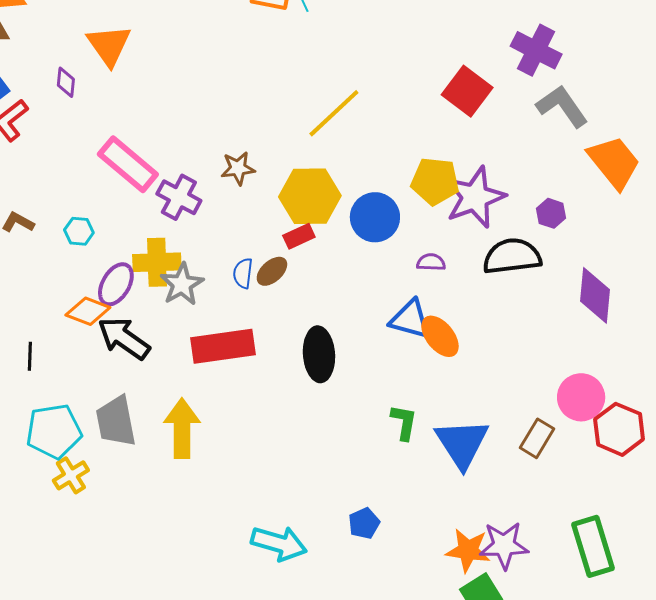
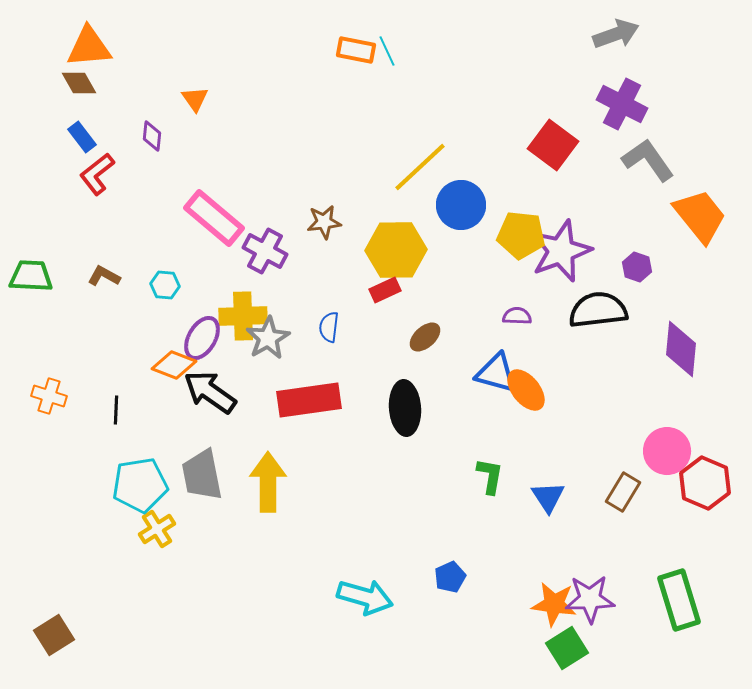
orange triangle: (109, 45) -> (195, 99), size x0.6
blue circle: (375, 217) -> (461, 205), moved
brown ellipse: (272, 271) -> (425, 337), moved
blue triangle: (462, 443) -> (548, 497), size x0.6

